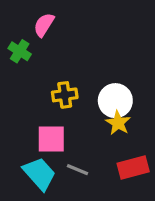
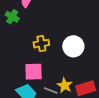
yellow star: (118, 123) -> (65, 85), moved

